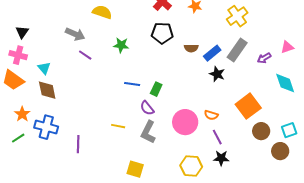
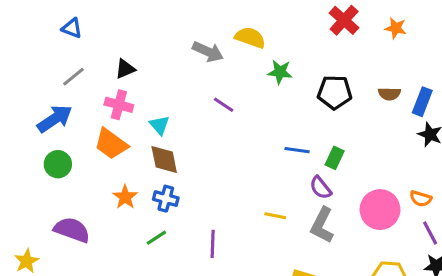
black triangle: (22, 32) -> (125, 69), turned 32
black pentagon: (162, 33) -> (335, 92), moved
gray arrow: (75, 34) -> (208, 52), moved
green star: (121, 45) -> (280, 72), moved
blue rectangle: (212, 53) -> (422, 102), turned -30
blue cross: (46, 127) -> (166, 199), moved, size x0.7
green line: (18, 138) -> (156, 238), moved

